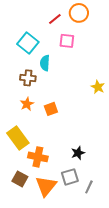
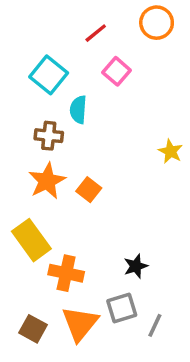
orange circle: (79, 13) -> (157, 23), moved
pink square: (67, 41) -> (117, 71), turned 35
orange star: (27, 104) -> (47, 181), size x1.5
orange square: (51, 109) -> (89, 190), turned -32
brown square: (20, 179) -> (33, 329), moved

